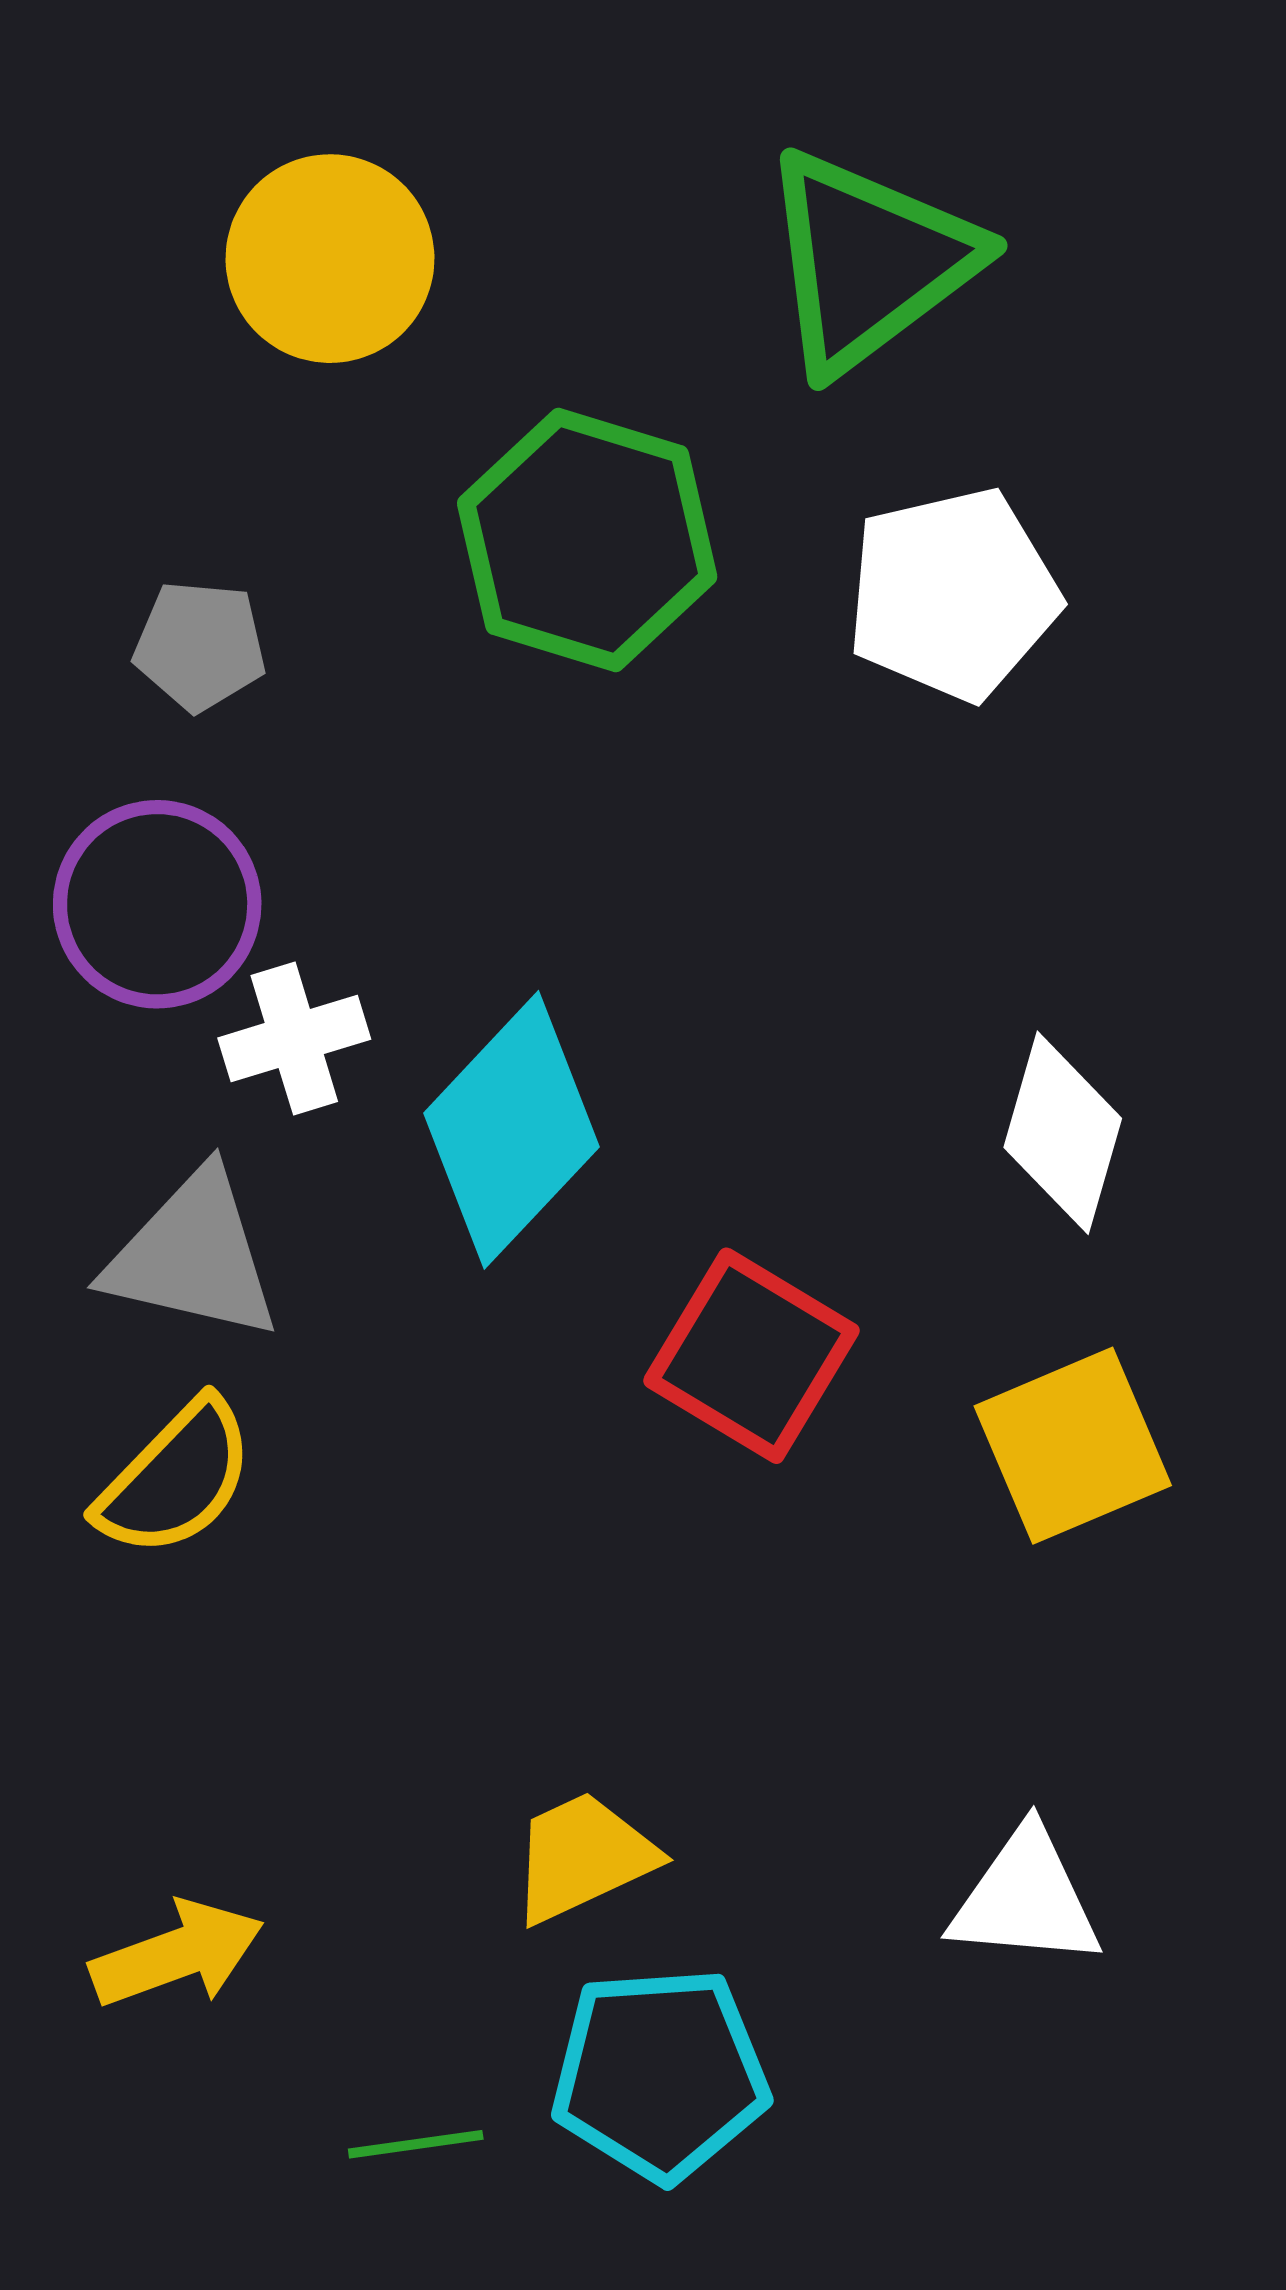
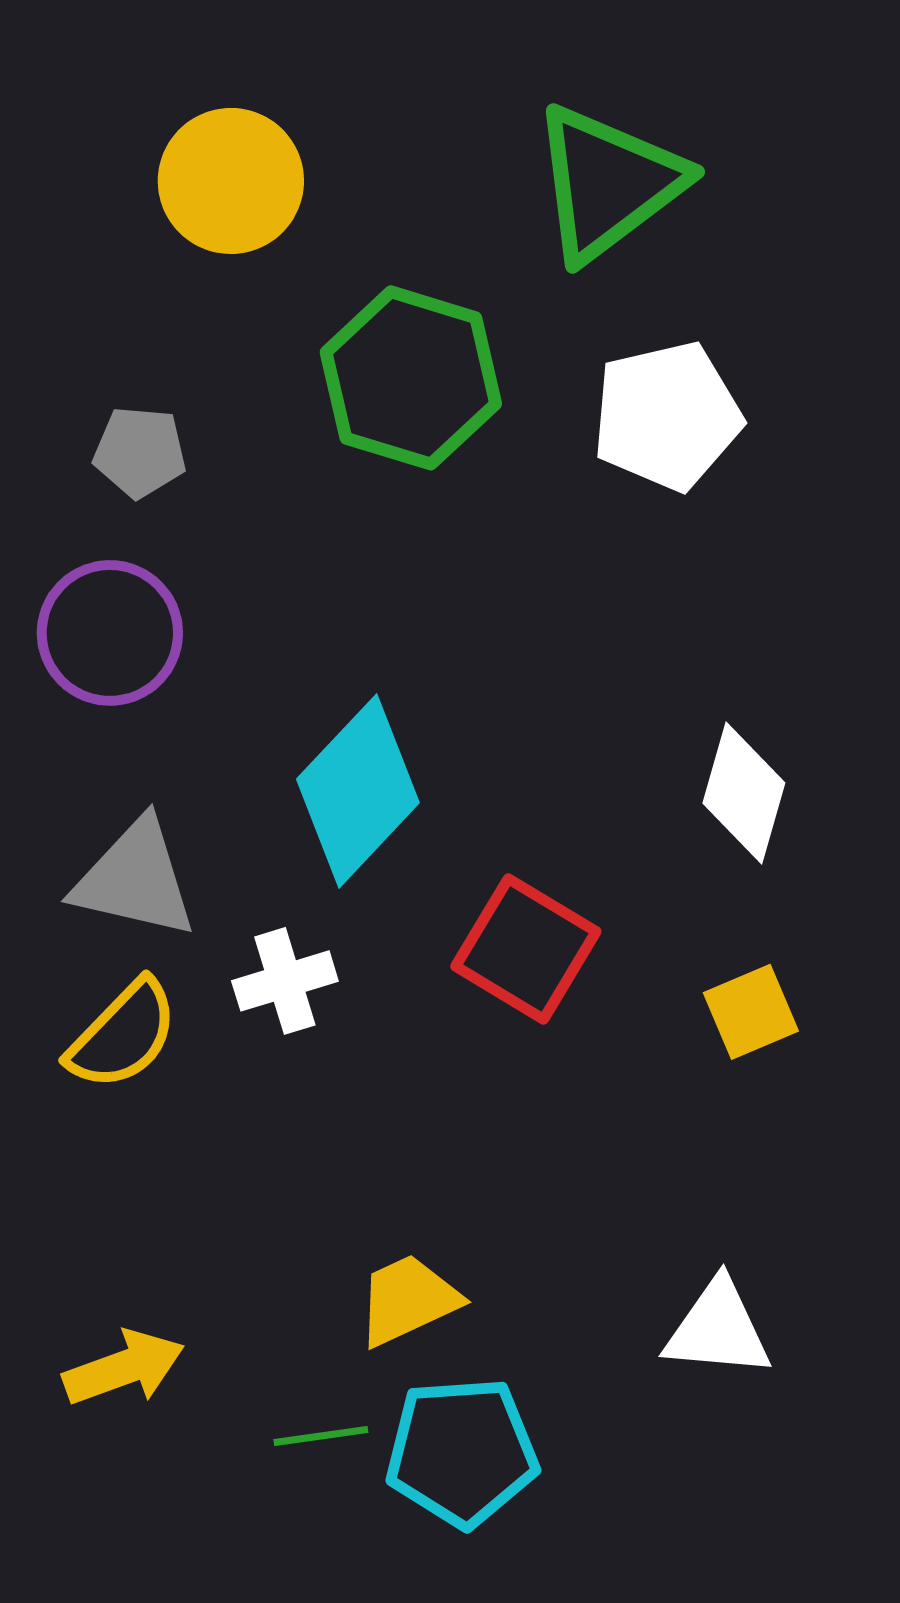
white cross: (294, 1039) -> (285, 981), moved
yellow square: (1073, 1446) -> (751, 1012), size x0.7
green line: (416, 2144) -> (321, 1436), moved

